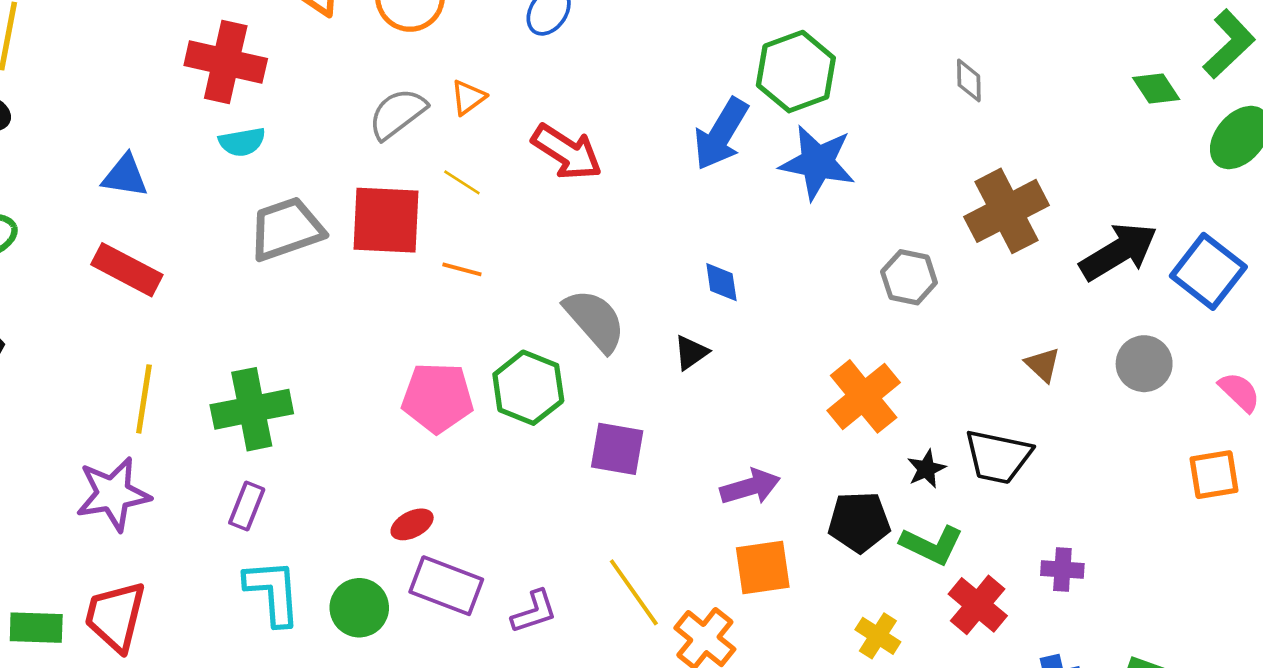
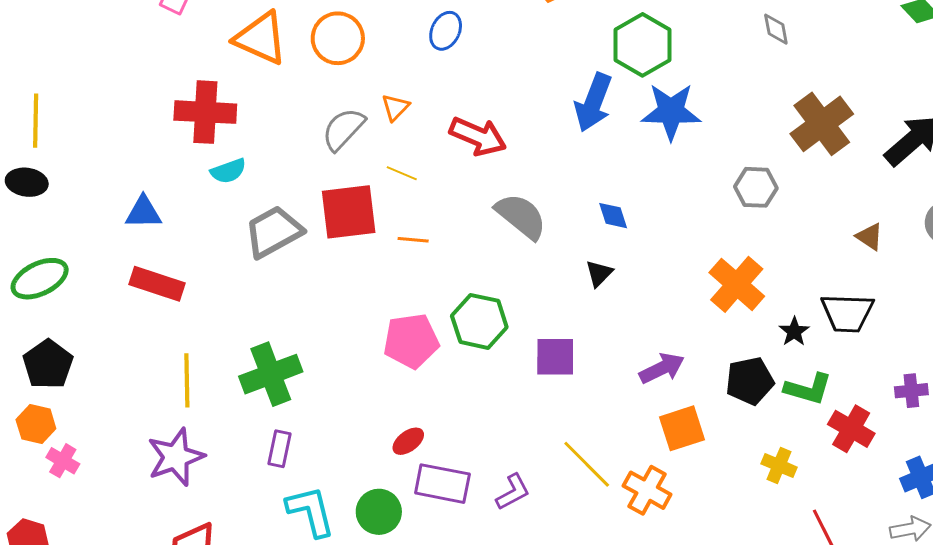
gray semicircle: (595, 320) -> (521, 216), moved

